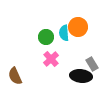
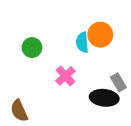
green circle: (46, 37) -> (32, 48), moved
brown semicircle: (15, 76) -> (19, 111), moved

